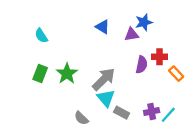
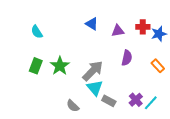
blue star: (144, 22) -> (159, 34), moved
red cross: (159, 57) -> (143, 27), moved
purple cross: (152, 111) -> (136, 100), turned -32

